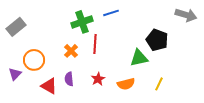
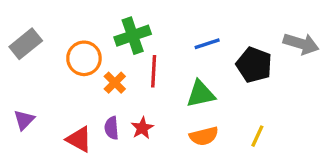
blue line: (111, 13) -> (207, 44), moved
gray arrow: (186, 15) -> (301, 44), moved
green triangle: (139, 58) -> (201, 94), moved
orange circle: (34, 60) -> (84, 58), moved
red star: (98, 79) -> (142, 128), moved

